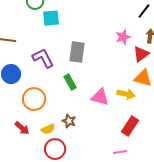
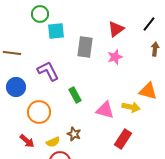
pink star: (123, 37) -> (115, 57), moved
gray rectangle: (77, 52) -> (85, 47), moved
red triangle: (141, 54) -> (116, 29), moved
red rectangle: (130, 126) -> (123, 139), moved

